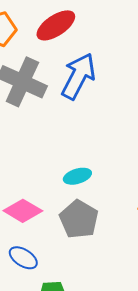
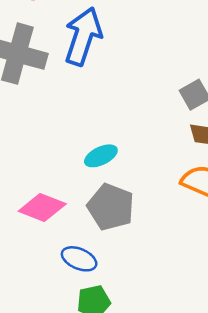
blue ellipse: (23, 258) -> (79, 259), moved

